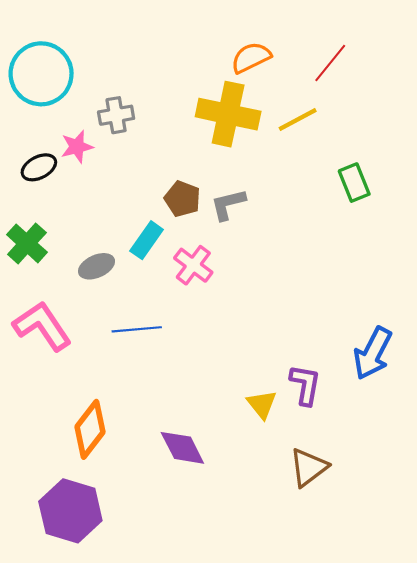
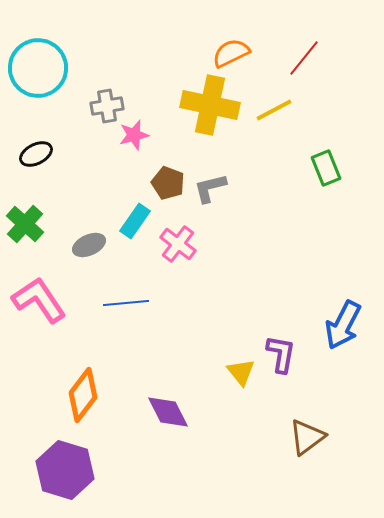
pink star: (77, 147) -> (134, 135), moved
brown triangle: (309, 467) -> (307, 437), moved

